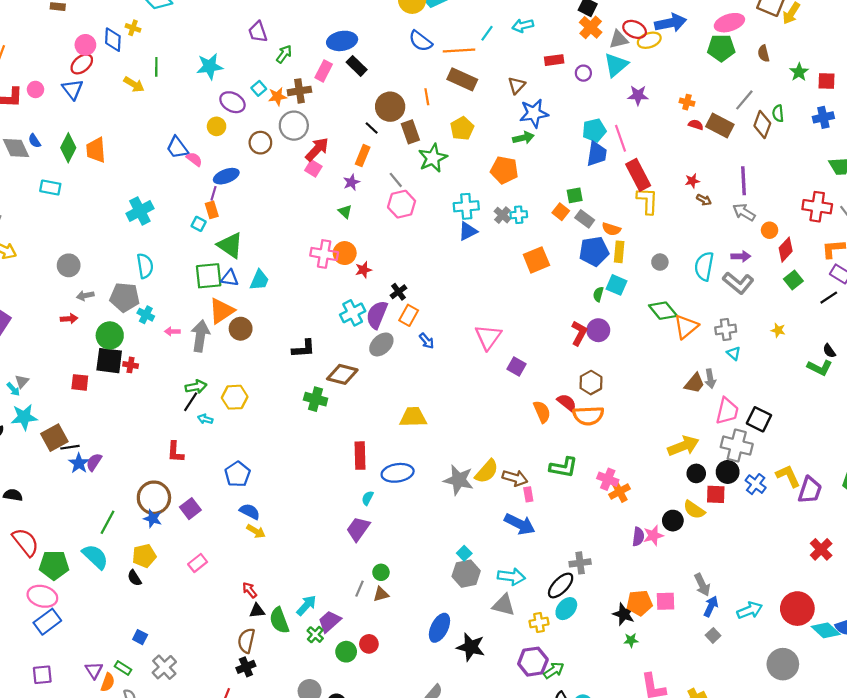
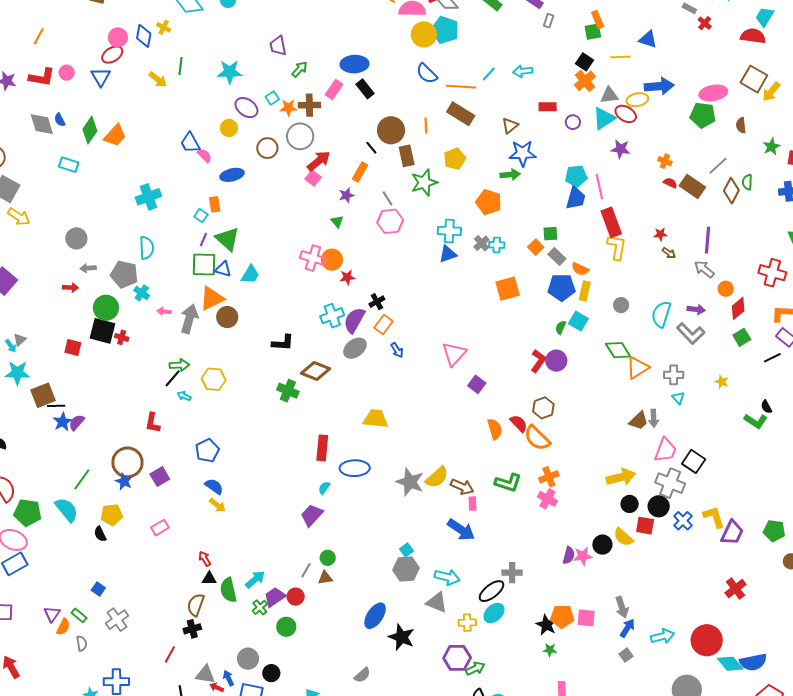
red ellipse: (635, 29) -> (626, 114), moved
orange trapezoid: (96, 150) -> (115, 136), turned -140
purple line: (214, 193) -> (203, 240), moved
orange semicircle: (588, 416) -> (537, 438), turned 40
orange cross: (619, 492) -> (549, 477), moved
red circle: (369, 644) -> (296, 597), moved

